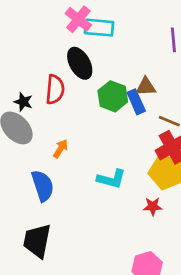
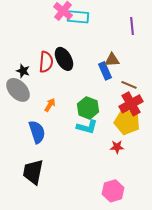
black ellipse: (80, 63) -> (64, 59), moved
green hexagon: (113, 96) -> (88, 108), moved

